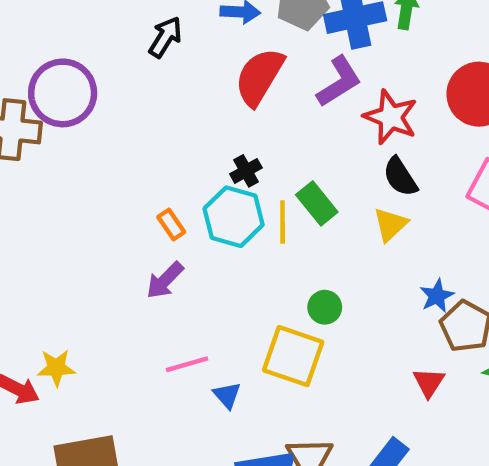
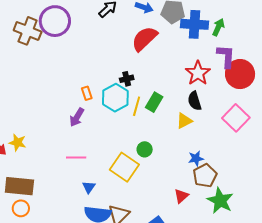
purple L-shape: (339, 82) -> (226, 56), moved, turned -70
green rectangle: (317, 203) -> (154, 102), turned 54
purple arrow: (165, 280) -> (77, 117), turned -30
blue triangle: (227, 395) -> (89, 187), moved

